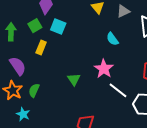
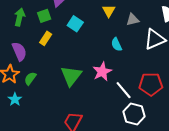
cyan square: (58, 26) -> (75, 24), moved
green triangle: (74, 79) -> (71, 76), size x1.6
white line: (118, 90) -> (124, 90), moved

